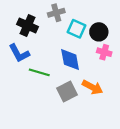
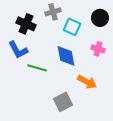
black circle: (99, 32) -> (100, 18), moved
gray square: (67, 92) -> (63, 102), moved

